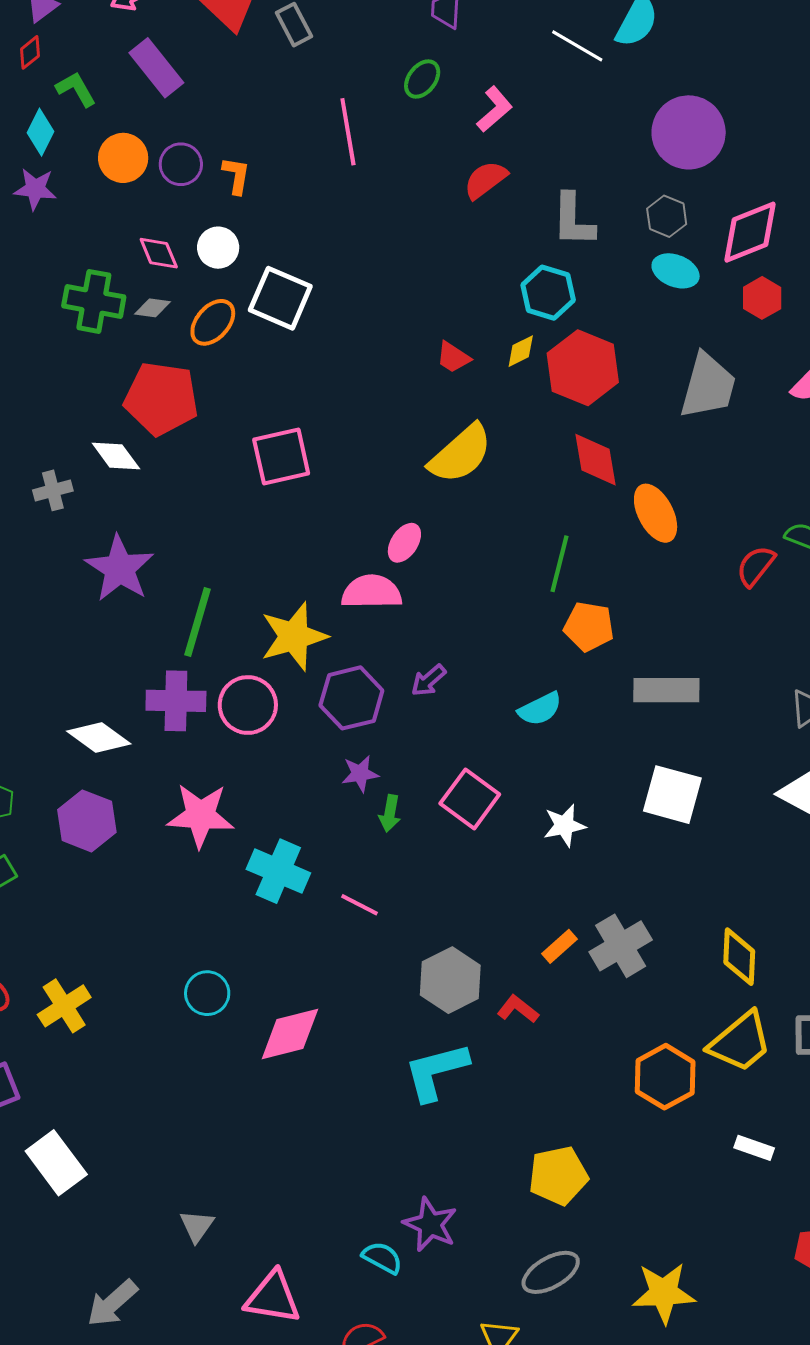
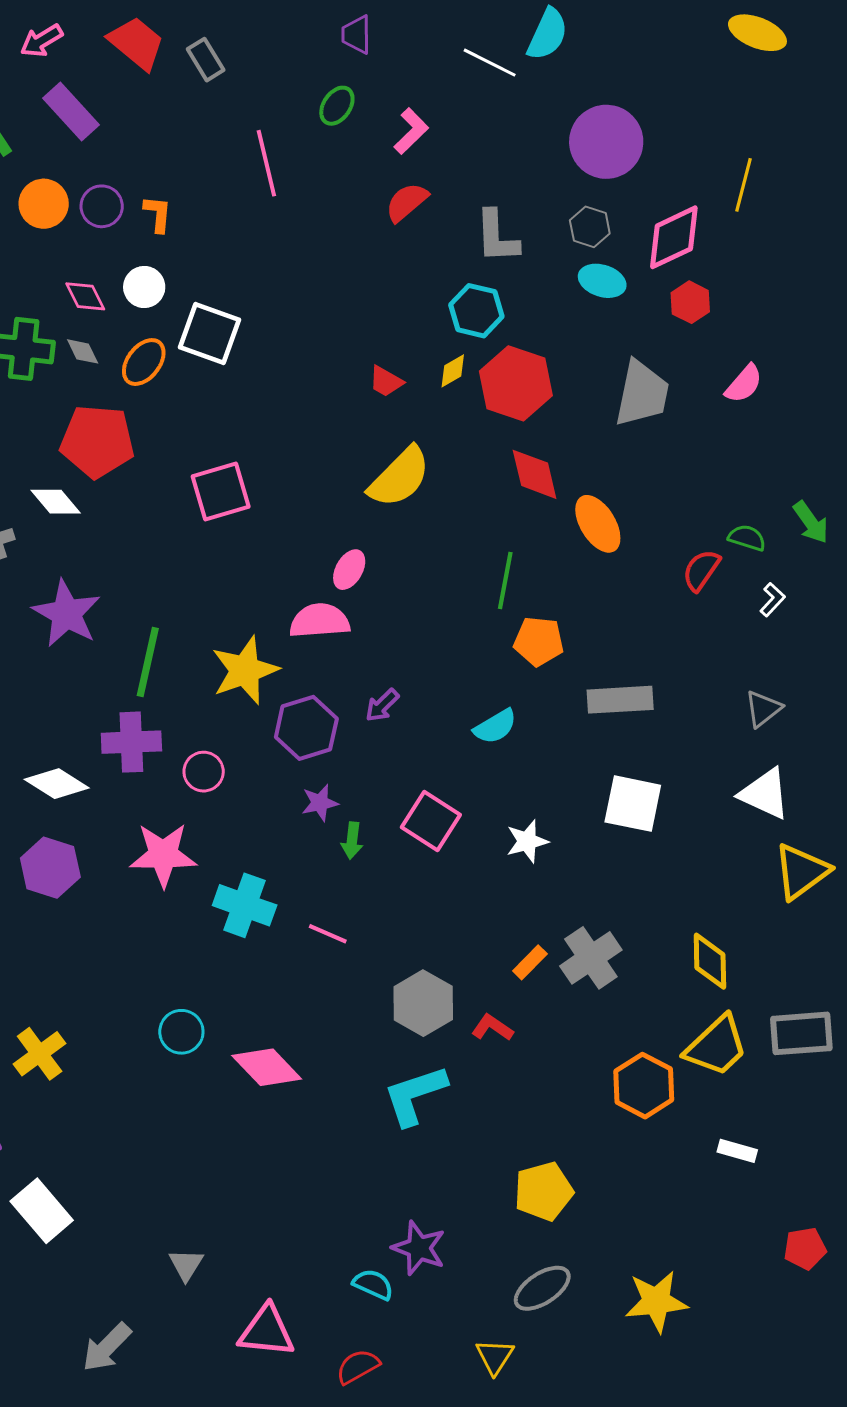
gray diamond: (153, 308) -> (83, 351), turned 60
pink circle: (248, 705) -> (204, 772), moved, size x0.7
pink diamond: (290, 1034) -> (267, 1067), turned 64

